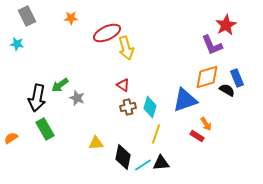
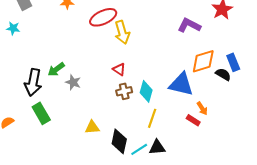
purple L-shape: (212, 45) -> (189, 25), moved, turned 140
blue triangle: (185, 100) -> (181, 84), turned 32

